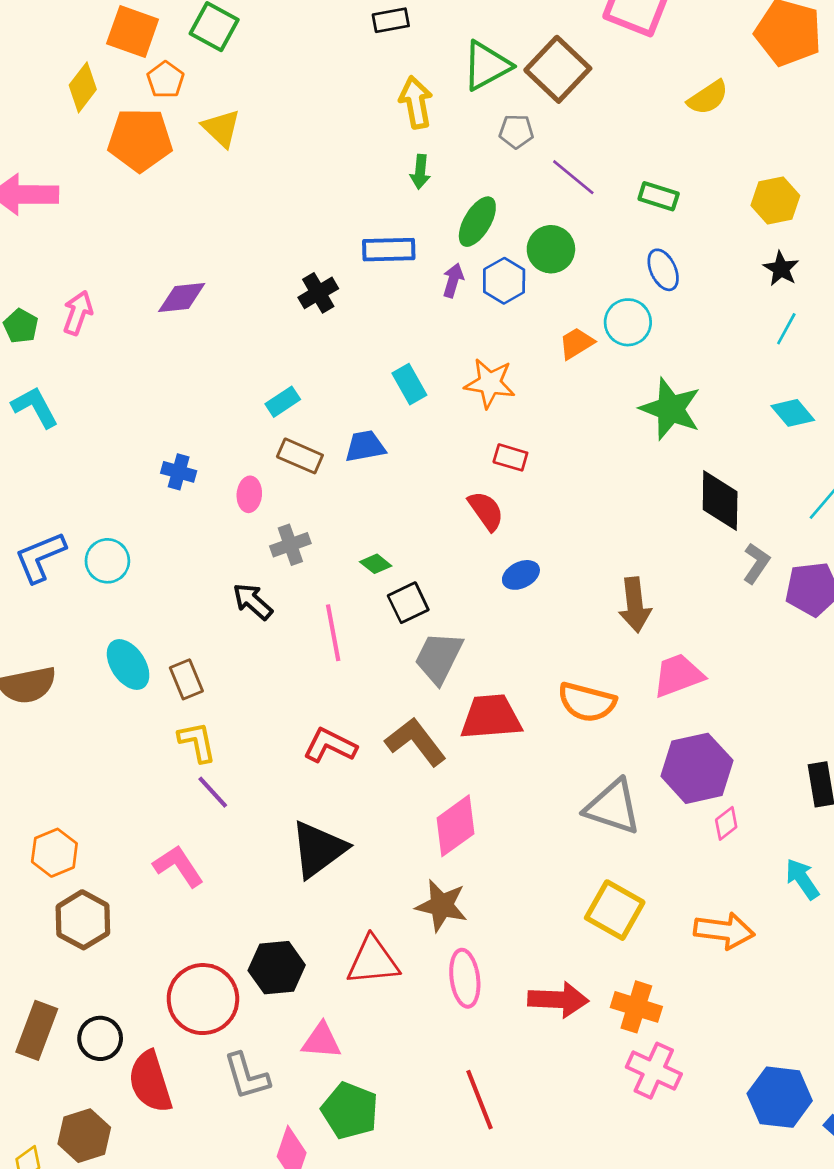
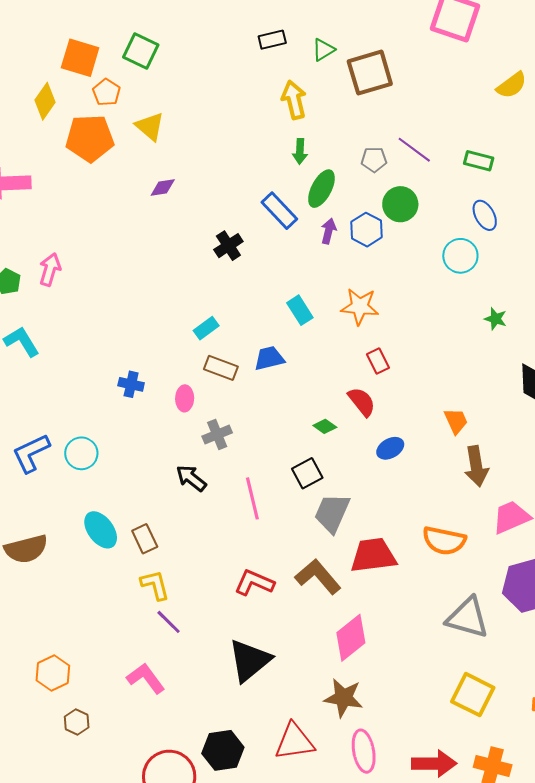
green triangle: (487, 66) -> (323, 50), moved, size x0.6
brown square: (558, 69) -> (370, 73), moved, turned 33
gray pentagon: (516, 131) -> (374, 160), moved
green ellipse: (477, 222) -> (321, 189), moved
blue rectangle: (389, 250) -> (279, 211), turned 51
purple diamond: (182, 298) -> (163, 188), moved, size x0.7
orange trapezoid: (577, 343) -> (456, 421), moved, turned 100
green star: (671, 409) -> (496, 319), size x0.5
red rectangle: (510, 457) -> (378, 361), turned 50
green diamond: (376, 564) -> (325, 426), moved
brown hexagon: (83, 920) -> (77, 722), size x0.6

